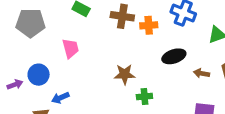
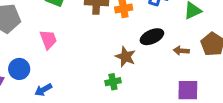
brown star: (125, 74) -> (126, 57), moved, turned 30
green cross: (144, 97) -> (113, 82), moved

